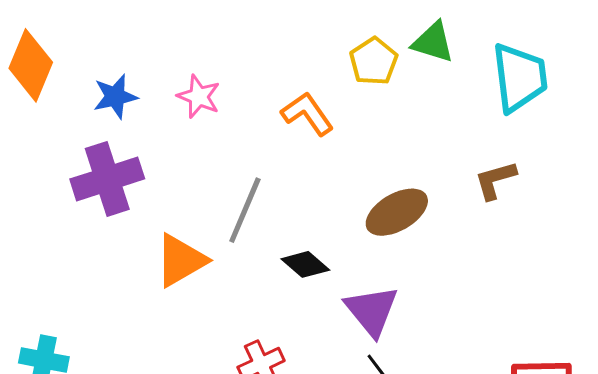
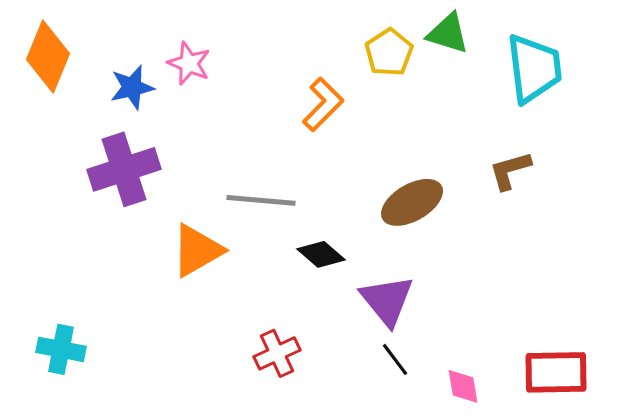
pink star: (199, 97) -> (189, 63), moved
orange L-shape: (307, 114) -> (323, 104), turned 80
gray line: (245, 210) -> (261, 200), turned 72

